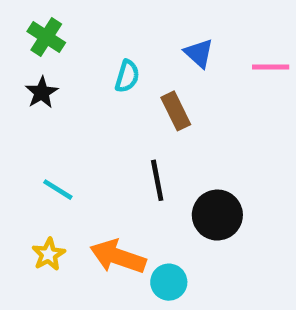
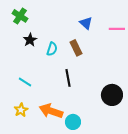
cyan semicircle: (127, 76) -> (52, 49), moved
black star: (42, 92) -> (30, 40), moved
black circle: (217, 215) -> (112, 95), moved

